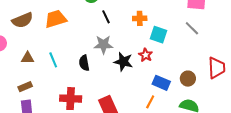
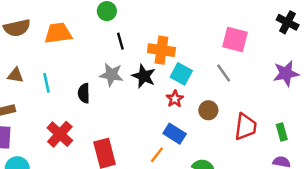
orange cross: (140, 18) -> (161, 50), size x1.5
red star: (146, 55) -> (175, 99), moved
black star: (123, 62) -> (144, 76), moved
brown circle: (188, 79) -> (208, 110), moved
red cross: (71, 99) -> (60, 134), turned 30

